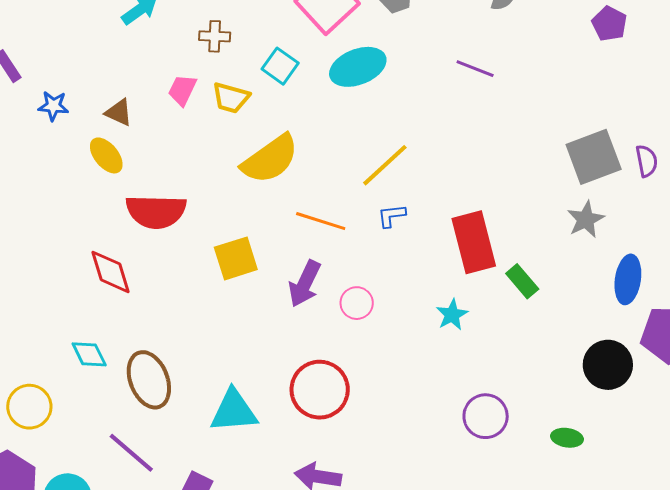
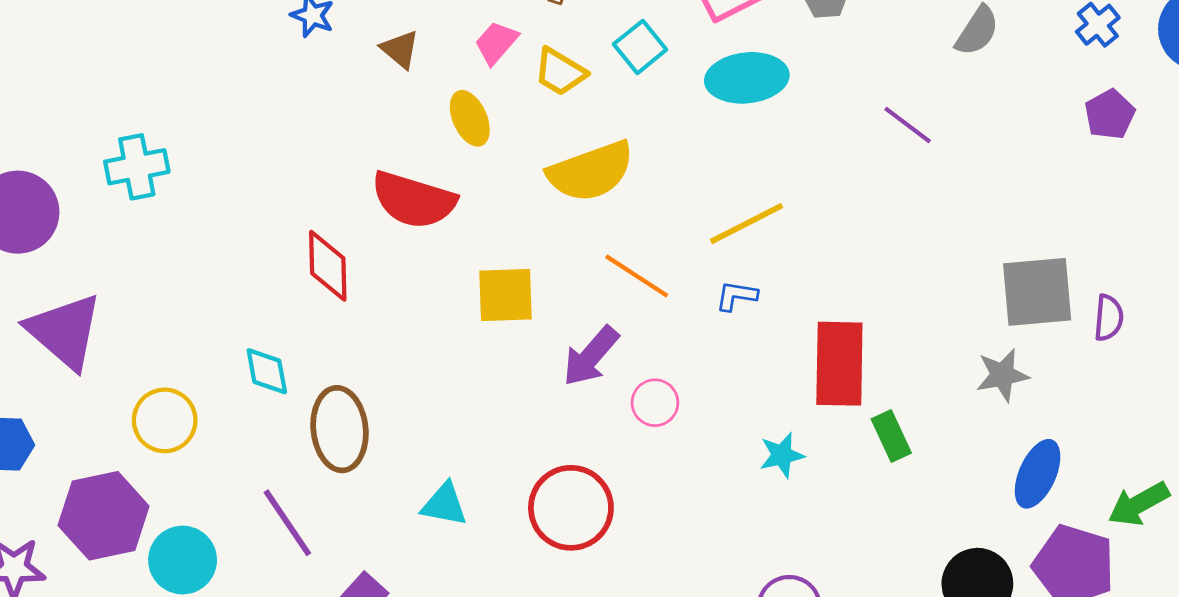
yellow ellipse: (106, 155) -> (470, 118), moved
cyan triangle: (234, 411) -> (444, 504), size x0.7

